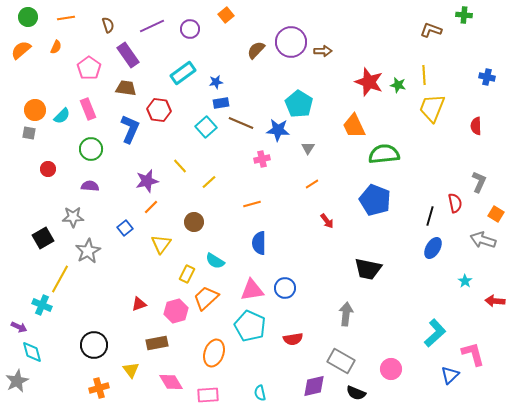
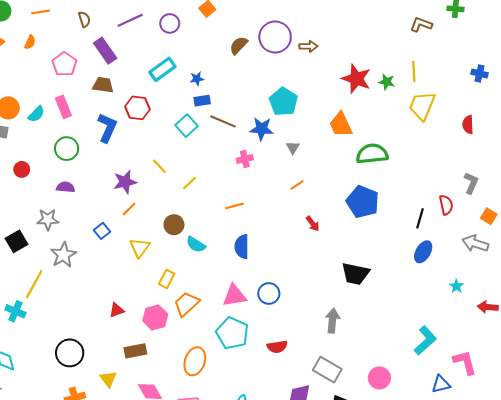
cyan semicircle: (215, 261) -> (196, 245), moved
blue triangle: (450, 375) -> (441, 384), turned 30

